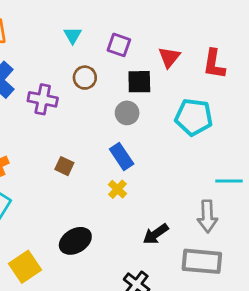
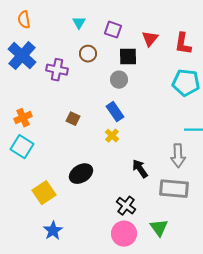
cyan pentagon: (194, 117) -> (186, 83), moved
black arrow: (156, 234) -> (140, 169), turned 90

